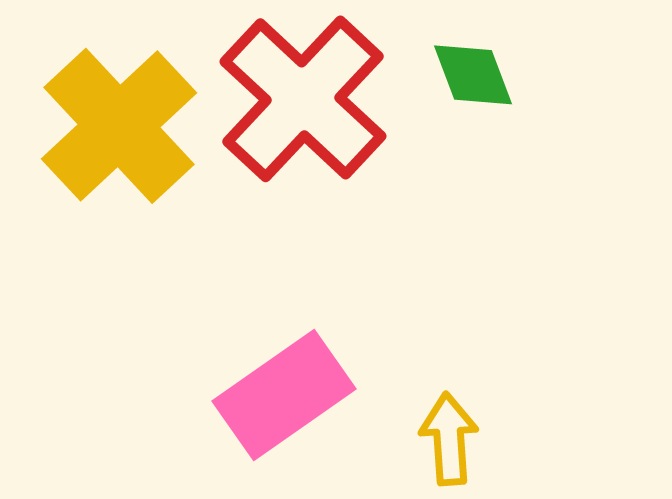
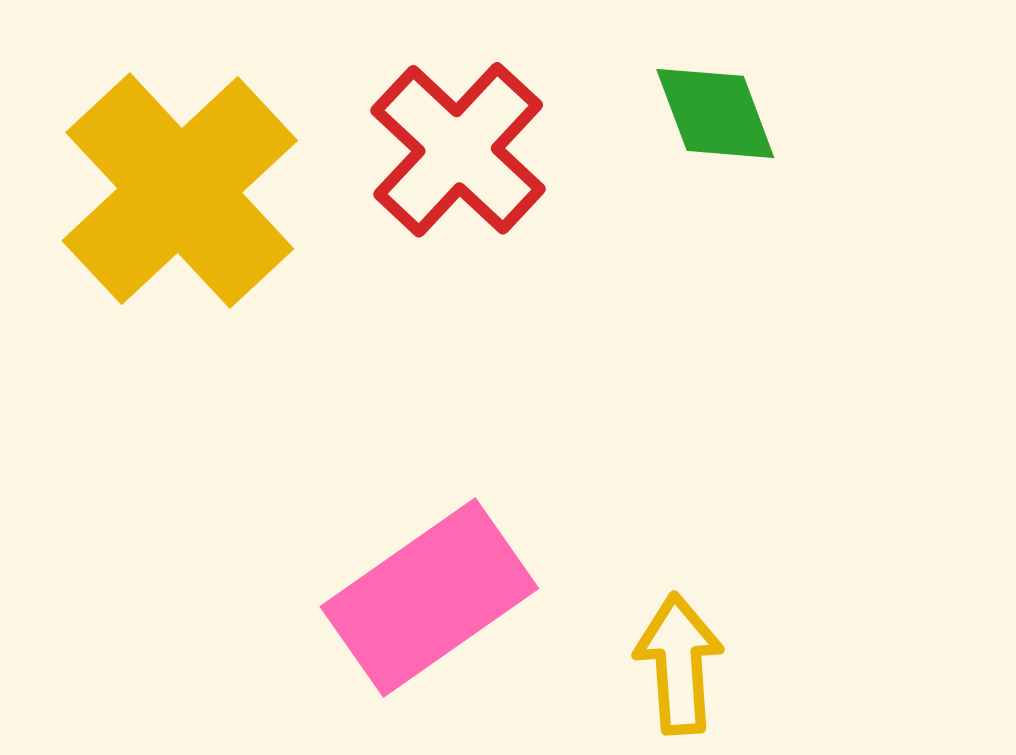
red cross: (303, 99) -> (458, 150), size x0.7

